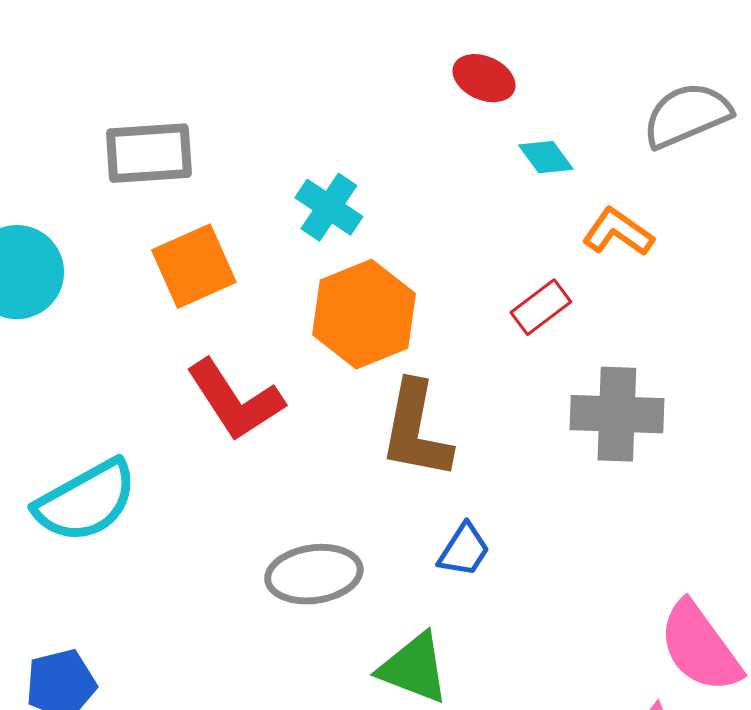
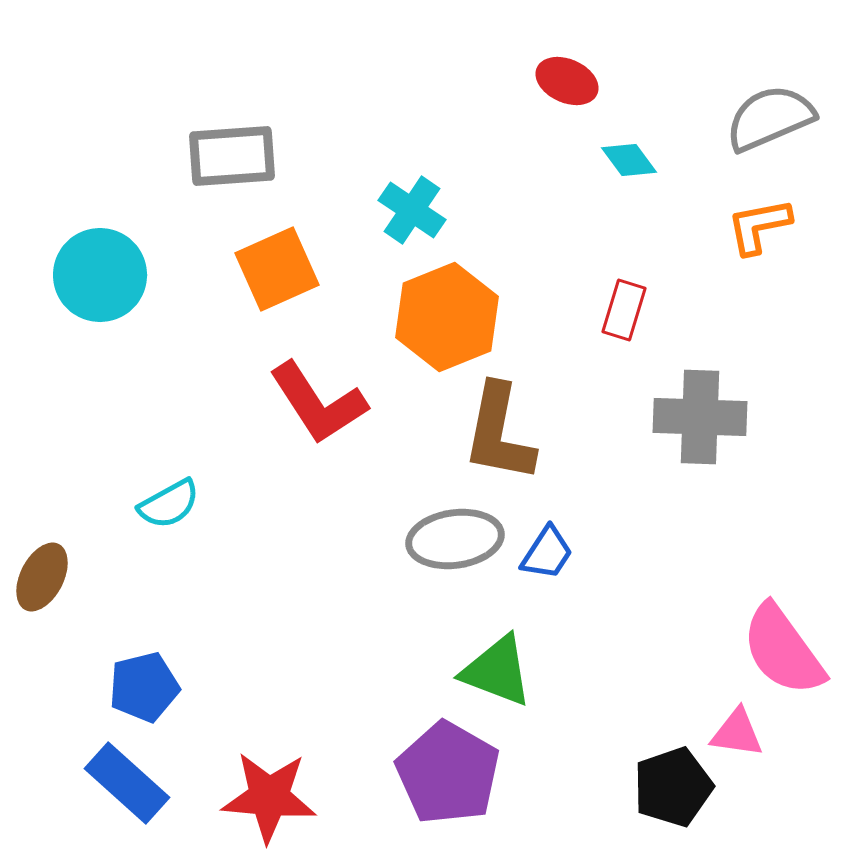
orange L-shape: (618, 232) -> (759, 226), moved, turned -46
red rectangle: (541, 307) -> (624, 310), turned -36
cyan semicircle: (86, 501) -> (169, 504), size x0.6
gray ellipse: (314, 574) -> (455, 539), moved

